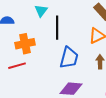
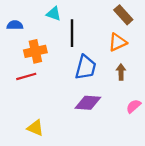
cyan triangle: (41, 11) -> (54, 14), turned -48

